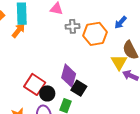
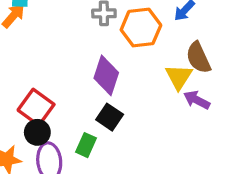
purple diamond: (69, 76) -> (106, 75), moved
black circle: (47, 93) -> (37, 132), moved

